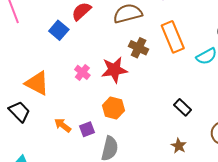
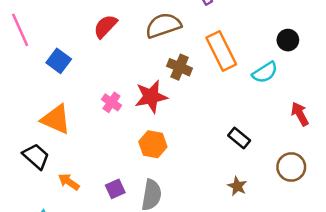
blue square: (59, 30) -> (59, 61), moved
orange arrow: (63, 125) -> (69, 182), moved
purple square: (87, 129) -> (115, 189), moved

